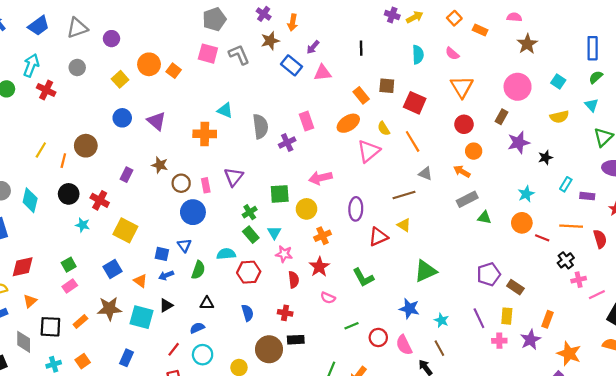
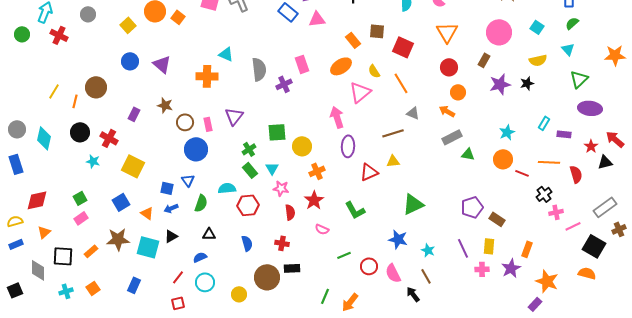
black star: (545, 157) -> (527, 83), moved
pink arrow: (320, 178) -> (337, 117), moved, turned 85
yellow triangle: (404, 225) -> (393, 161), turned -40

